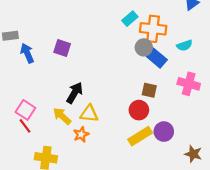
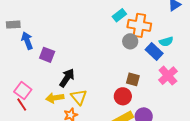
purple square: (62, 48) -> (47, 55), moved
blue rectangle: (157, 58) -> (154, 52), moved
pink cross: (189, 84) -> (168, 76), turned 30
yellow triangle: (89, 114) -> (79, 97), turned 42
yellow arrow: (62, 116) -> (55, 98), turned -54

